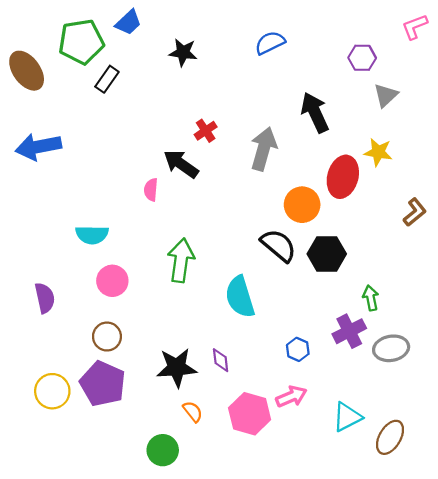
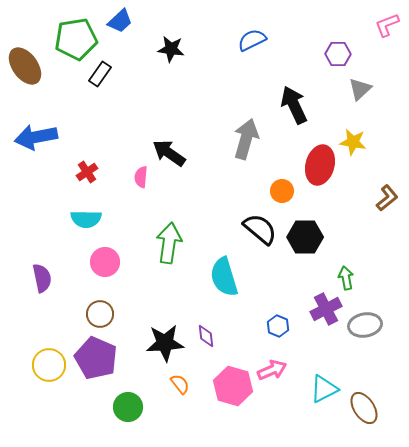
red cross: (206, 131) -> (87, 172), moved
orange circle: (302, 205) -> (282, 191), size x0.7
brown ellipse: (390, 437) -> (364, 408), turned -64
green circle: (163, 450) -> (128, 407), moved

